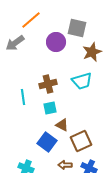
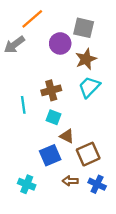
brown star: (92, 52) -> (86, 59), moved
cyan trapezoid: (82, 81) -> (89, 87), turned 150
cyan square: (50, 108) -> (53, 117), turned 32
blue square: (47, 142) -> (50, 155), turned 30

